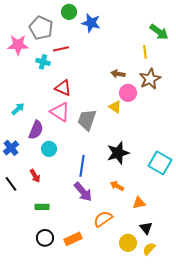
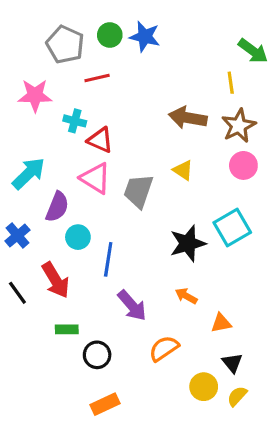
green circle: (69, 12) -> (110, 35), moved
pink star: (18, 45) -> (35, 95), moved
cyan cross: (43, 62) -> (75, 121), moved
brown arrow: (118, 74) -> (188, 118), size x1.6
pink circle: (128, 93) -> (243, 165), moved
cyan arrow: (18, 109) -> (29, 173), size x1.6
cyan square: (160, 163) -> (232, 228), moved, turned 30
blue line: (82, 166) -> (108, 259), moved
red arrow: (35, 176) -> (56, 280), size x1.6
black circle: (45, 238) -> (97, 355), moved
orange rectangle: (73, 239) -> (105, 404), moved

